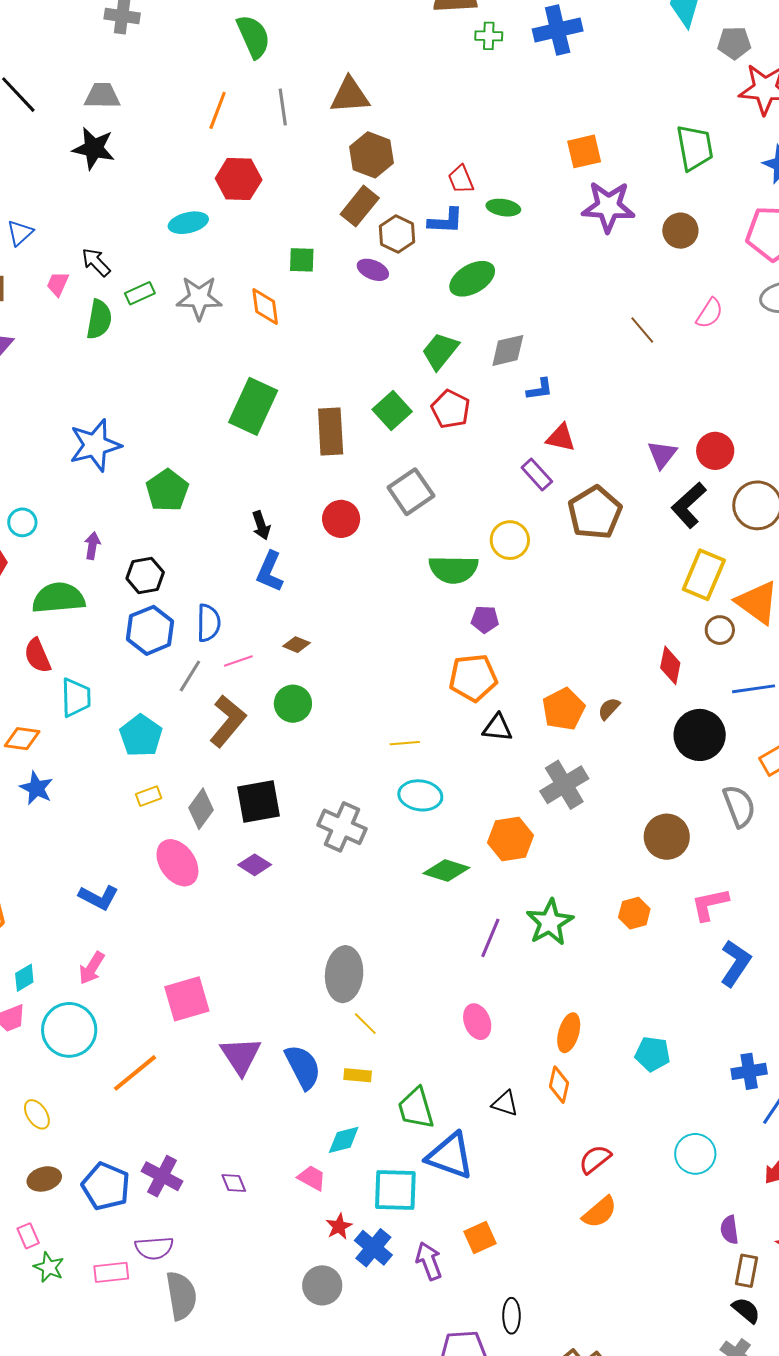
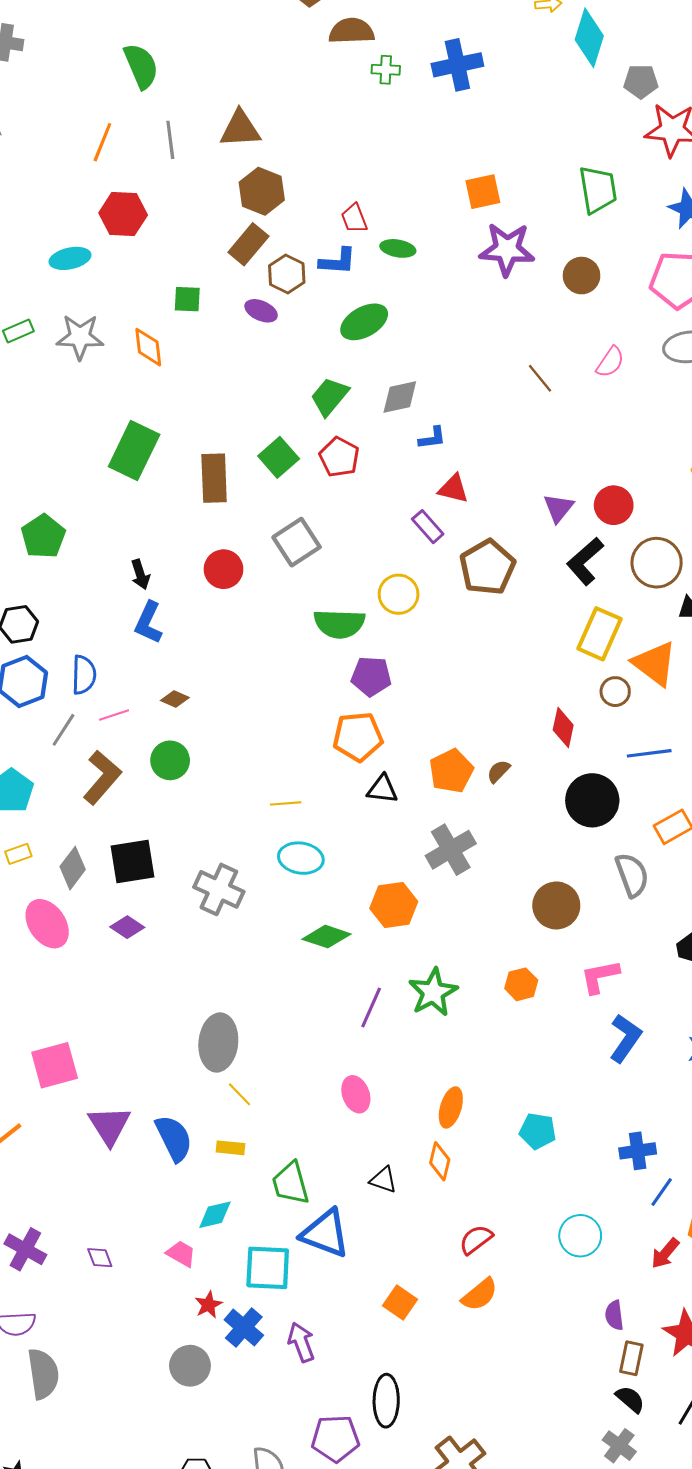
purple pentagon: (485, 619) -> (371, 676), size x1.4
orange square: (480, 1237) -> (400, 1303), moved, turned -32
black ellipse: (511, 1316) -> (386, 1401), size x1.4

